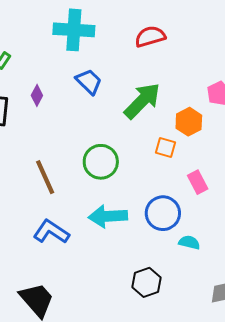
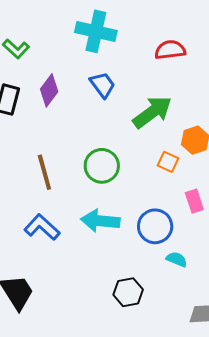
purple diamond: (37, 95) -> (49, 90), size x1.5

